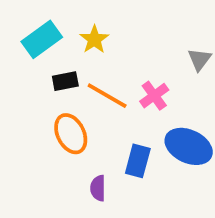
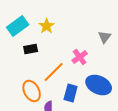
orange line: (107, 96) -> (54, 72), moved, turned -75
orange ellipse: (71, 134) -> (32, 91), moved

